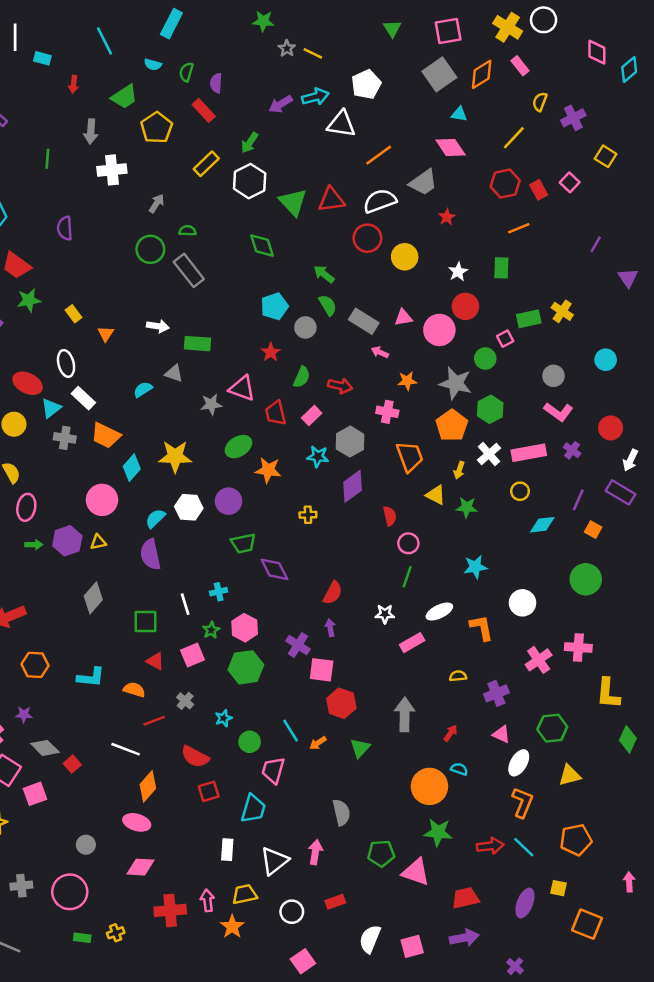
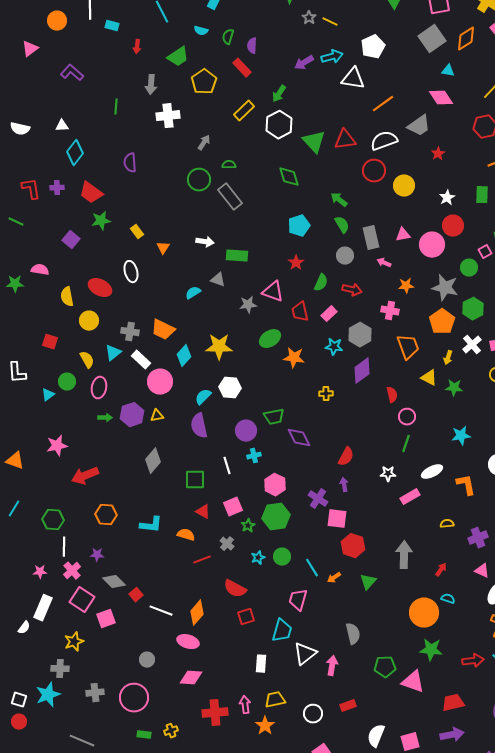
gray rectangle: (364, 321) -> (371, 238), turned 45
gray circle: (305, 327) -> (345, 256), moved
white rectangle: (83, 398) -> (141, 360), moved
cyan triangle: (51, 408) -> (113, 353), moved
purple circle: (229, 501) -> (246, 431), moved
green star: (211, 630) -> (248, 526), moved
green circle: (250, 742) -> (282, 557), moved
white line: (126, 749) -> (161, 611), moved
white triangle: (274, 861) -> (305, 654), moved

